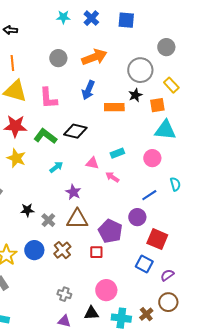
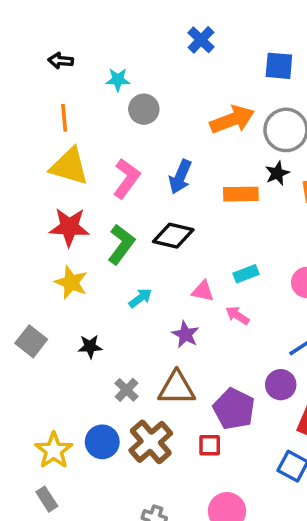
cyan star: (63, 17) -> (118, 80), moved
blue square: (126, 20) -> (279, 66), moved
orange arrow: (94, 57) -> (232, 120), moved
blue arrow: (88, 90) -> (180, 177), moved
pink L-shape: (48, 98) -> (126, 178), turned -140
green L-shape: (45, 136) -> (121, 244), turned 90
purple star: (73, 192) -> (185, 334), moved
black star: (27, 210) -> (90, 347), moved
brown cross: (62, 250) -> (151, 442), size x1.4

